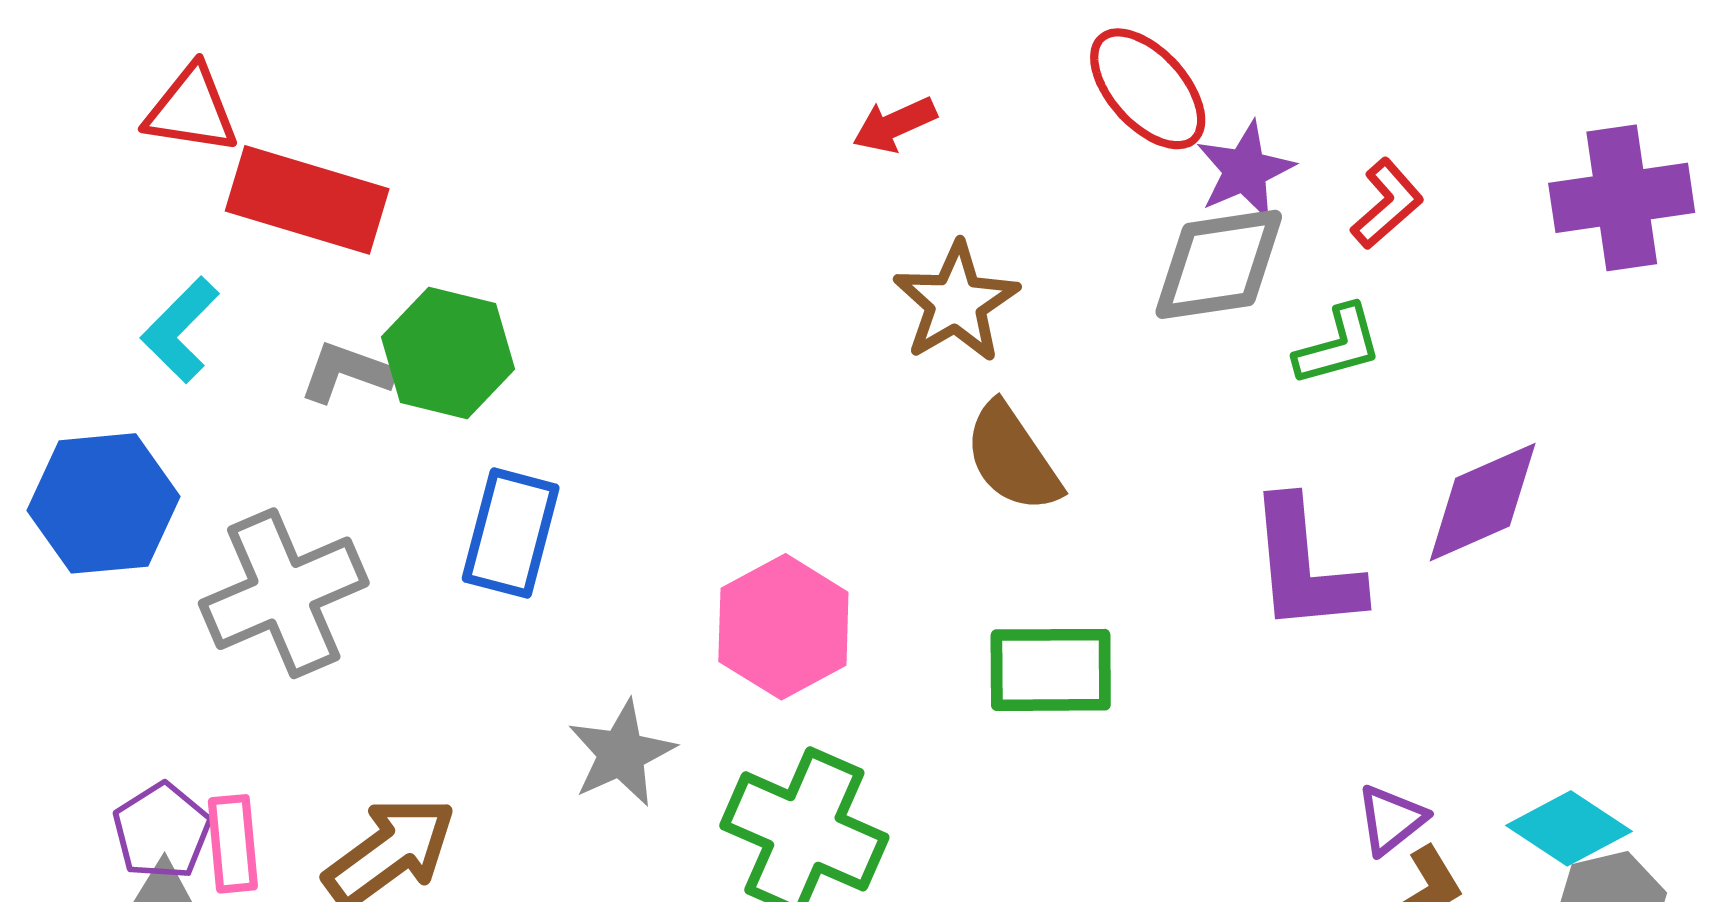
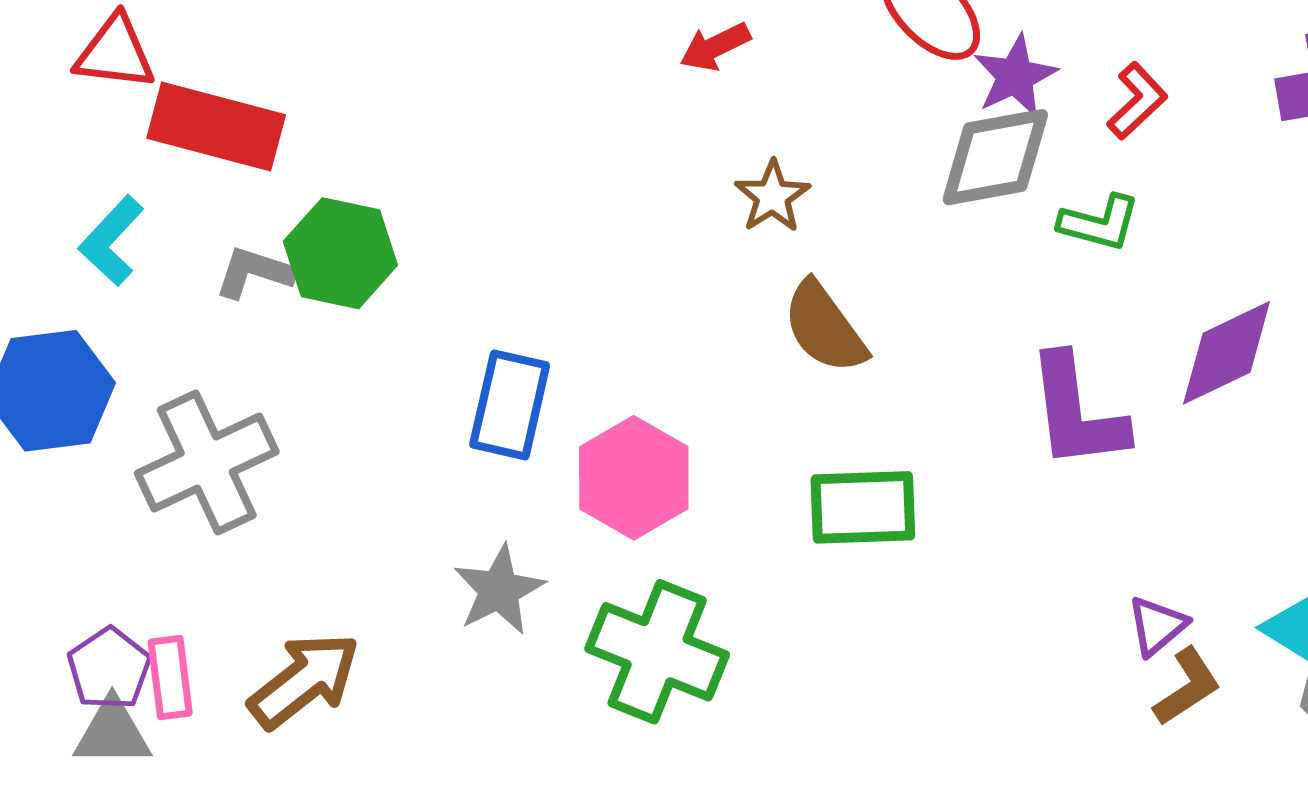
brown star: (956, 302) -> (772, 197), size x0.7
green L-shape: (1338, 345) -> (1099, 223), turned 32
blue rectangle: (511, 533) -> (510, 405), moved

